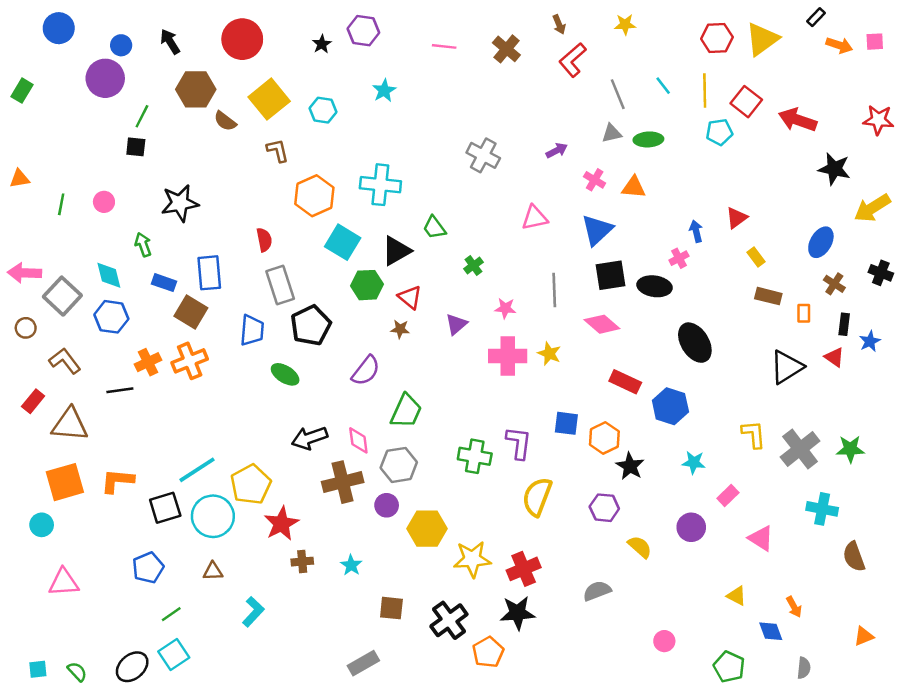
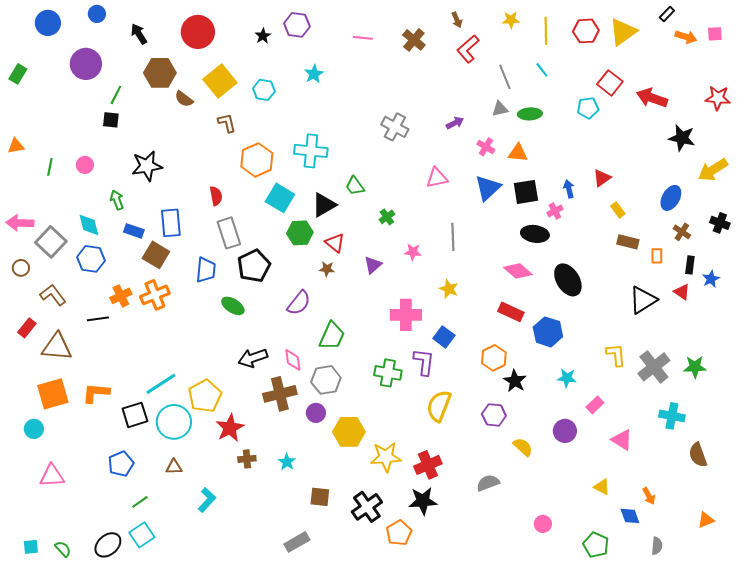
blue circle: (121, 45) -> (97, 14), moved
yellow line: (705, 91) -> (546, 31), moved
black square: (610, 275) -> (526, 192), moved
pink diamond: (602, 324) -> (518, 271), moved
pink cross: (508, 356) -> (406, 315), moved
blue square: (566, 423) -> (444, 337), moved, turned 30

